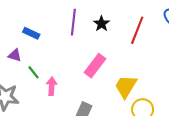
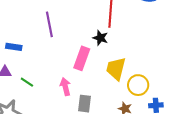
black star: (101, 24) -> (100, 38), moved
pink arrow: (52, 86) -> (65, 87), moved

